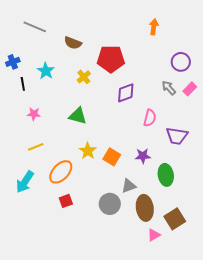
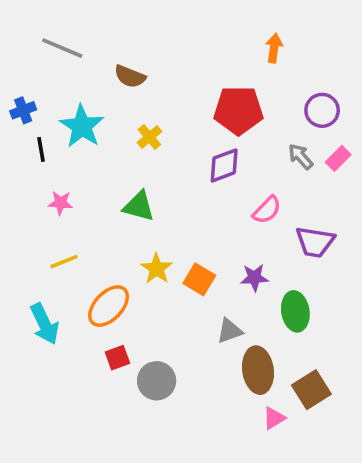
red pentagon: (111, 59) -> (238, 110), moved
cyan star: (46, 71) -> (82, 126), size x1.4
pink semicircle: (150, 118) -> (267, 210), turned 30
cyan arrow: (25, 182) -> (44, 324), turned -60
gray circle: (110, 204) -> (157, 381), moved

